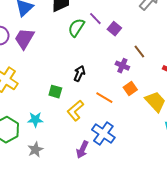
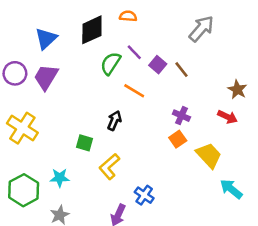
brown line: (139, 52) -> (181, 70), moved
purple cross: (122, 66) -> (181, 116), moved
orange line: (104, 98) -> (134, 91), moved
blue cross: (103, 134) -> (144, 195), size x0.7

